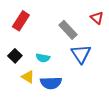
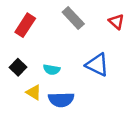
gray rectangle: (68, 30) -> (73, 18), moved
blue triangle: (81, 54) -> (97, 65), turned -30

